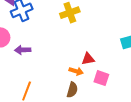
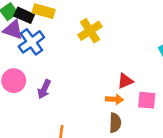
purple arrow: (23, 50) -> (44, 89), turned -49

